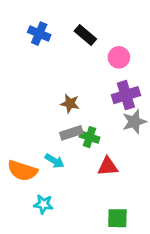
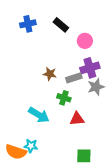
blue cross: (39, 34) -> (28, 24), turned -35
gray rectangle: (71, 133) -> (74, 78), moved
cyan arrow: (55, 161) -> (39, 115), size x1.5
orange semicircle: (22, 171) -> (16, 152), moved

